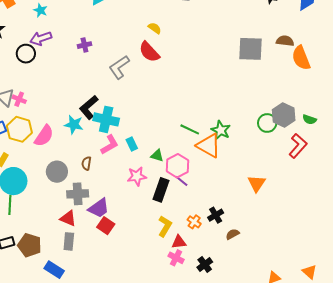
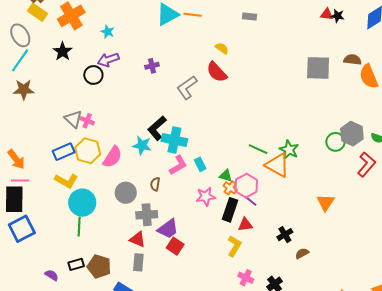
orange cross: (194, 222) -> (230, 188), moved
red triangle: (179, 242) -> (245, 225), moved

